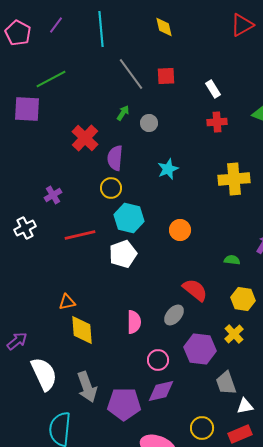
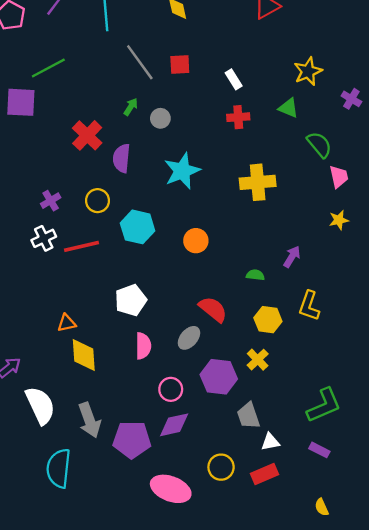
cyan star: (168, 169) -> (182, 171), size x1.5
yellow circle: (111, 188) -> (97, 201), moved
white cross: (25, 228) -> (44, 238), moved
white pentagon: (123, 254) -> (131, 300), moved

